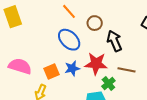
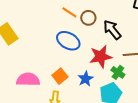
orange line: (69, 11) -> (69, 12), moved
blue star: (72, 68) -> (86, 79), moved

